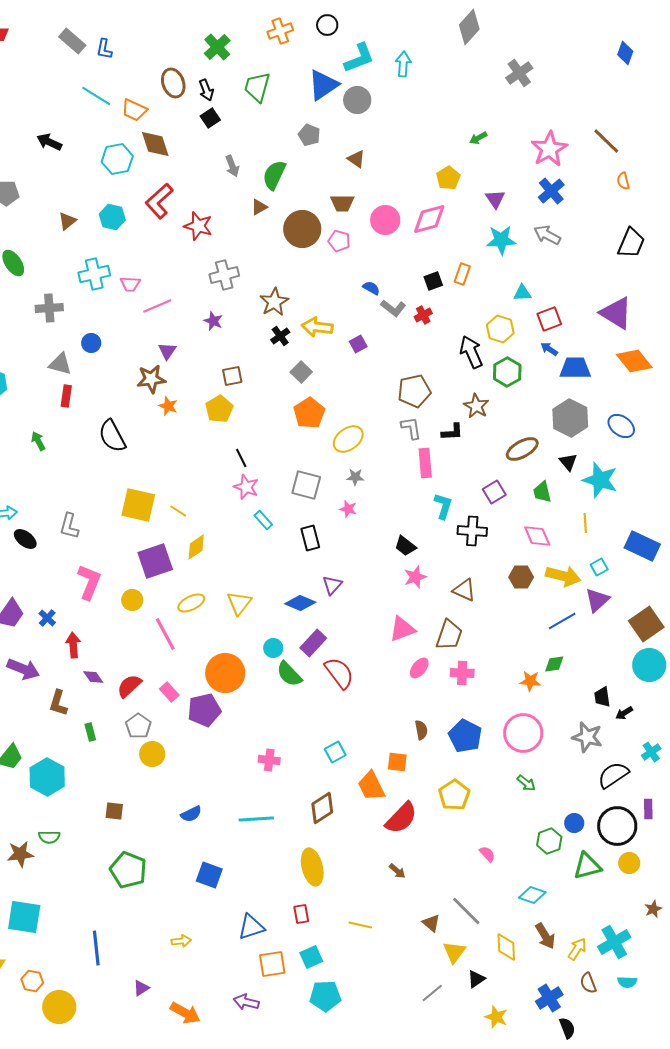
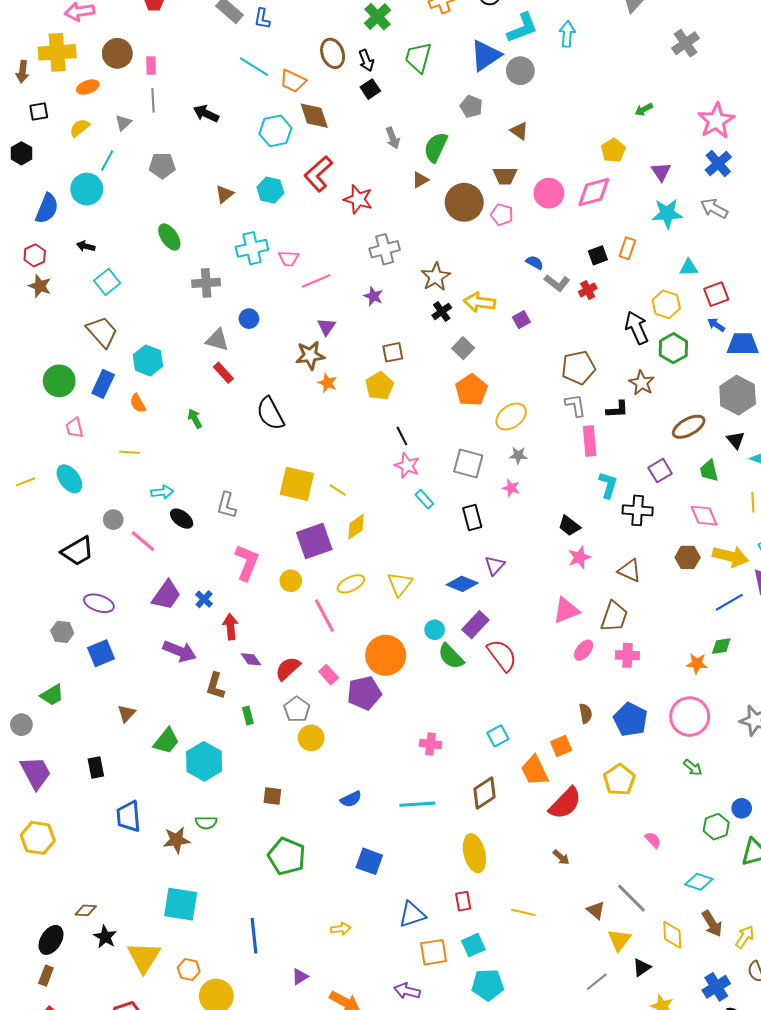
red rectangle: (66, 396) -> (223, 373), turned -50
orange square: (397, 762) -> (561, 746), turned -30

